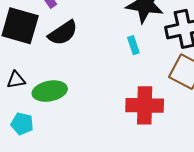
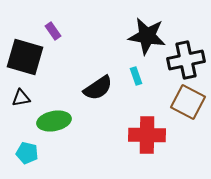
black semicircle: (63, 33) -> (98, 88), moved
black triangle: (16, 80) -> (21, 98), moved

